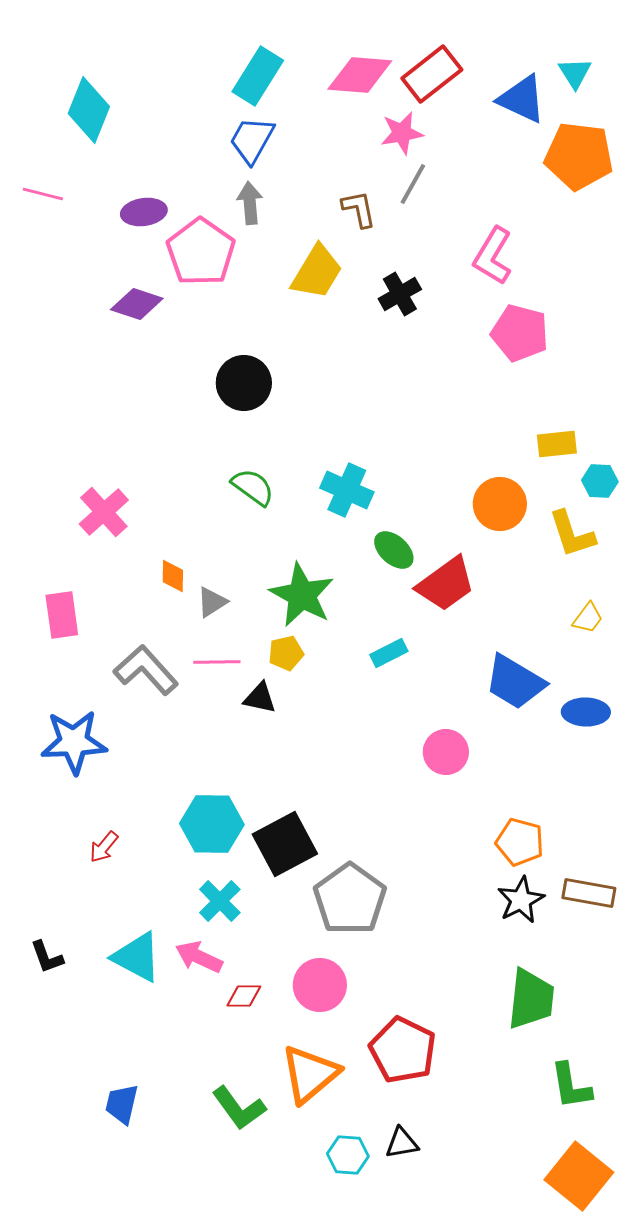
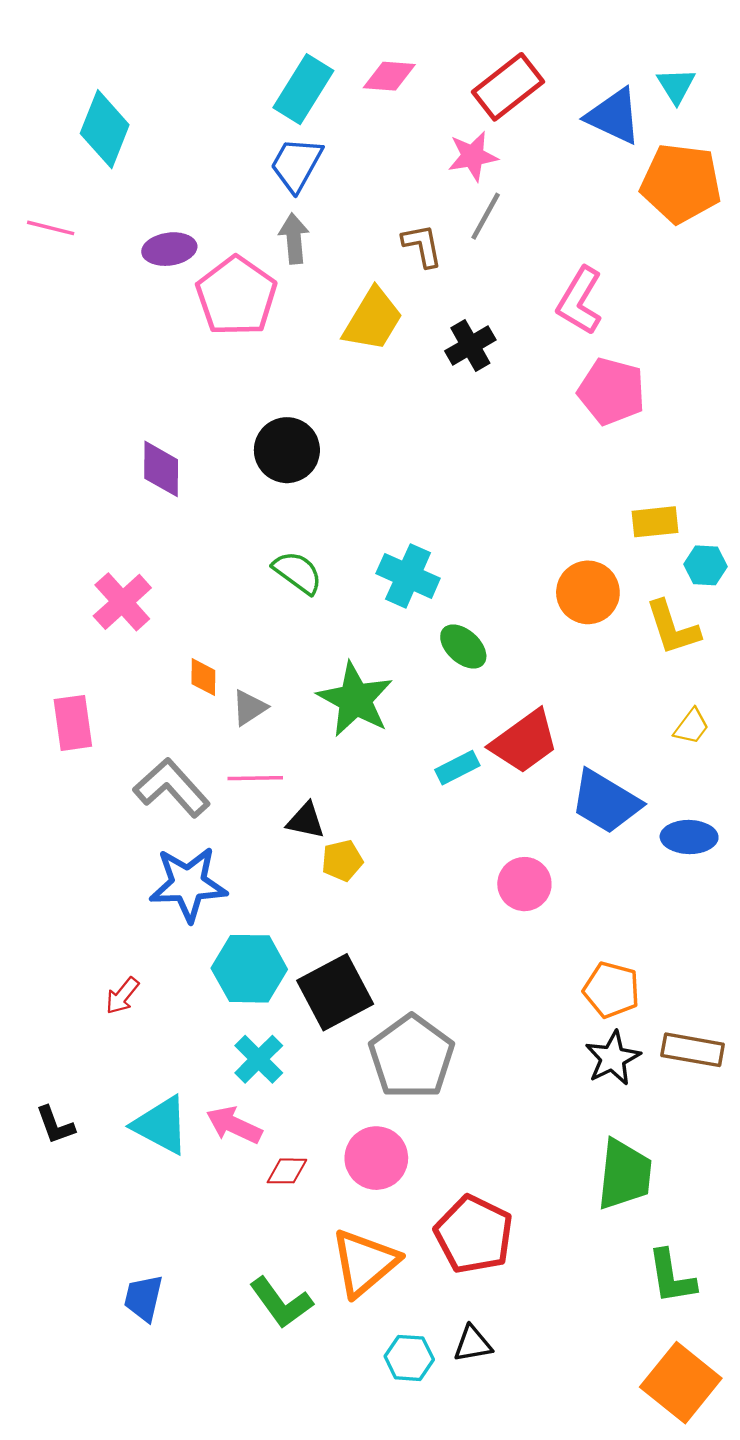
pink diamond: (360, 75) -> (389, 76), moved, size x0.7
purple diamond: (137, 304) -> (161, 469), moved, turned 72
red trapezoid: (446, 584) -> (524, 742), moved
yellow pentagon: (286, 653) -> (342, 861), moved
blue star: (74, 742) -> (188, 884), moved

